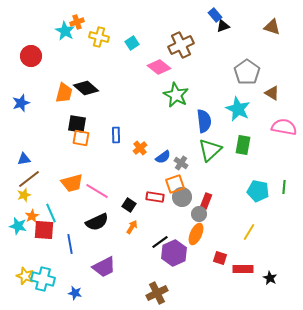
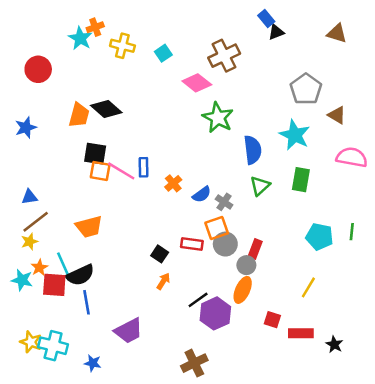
green triangle: (210, 150) -> (260, 186), size x0.7
pink line: (97, 191) -> (121, 171), moved
black semicircle: (97, 222) -> (80, 275), moved

